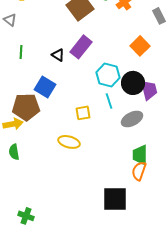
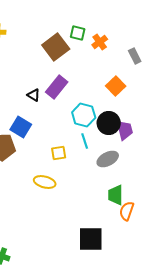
orange semicircle: (139, 171) -> (127, 211), moved

